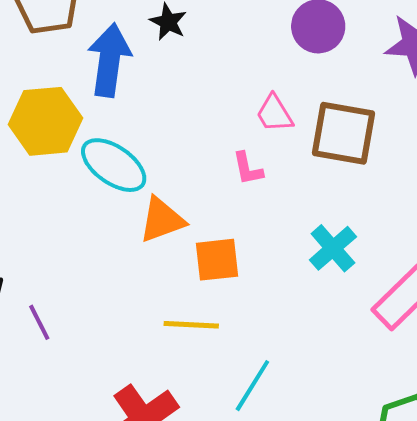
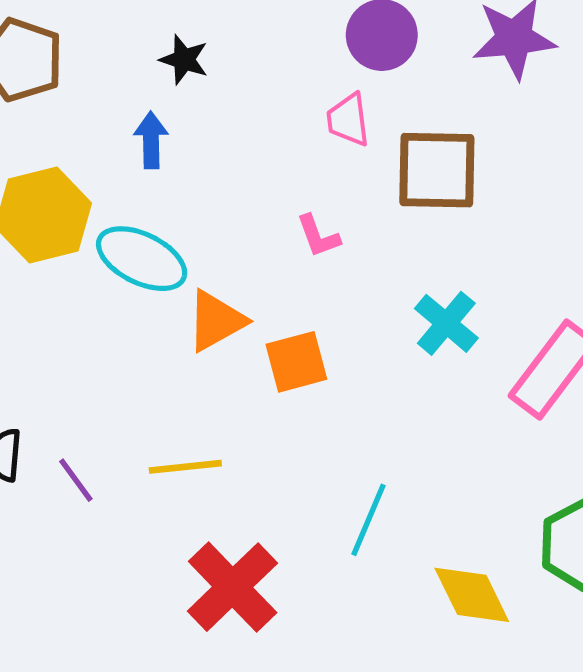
blue arrow: (109, 60) -> (151, 140), moved, size x0.6
pink trapezoid: (274, 113) -> (348, 120), moved, turned 33
yellow line: (191, 325) -> (185, 467), moved

